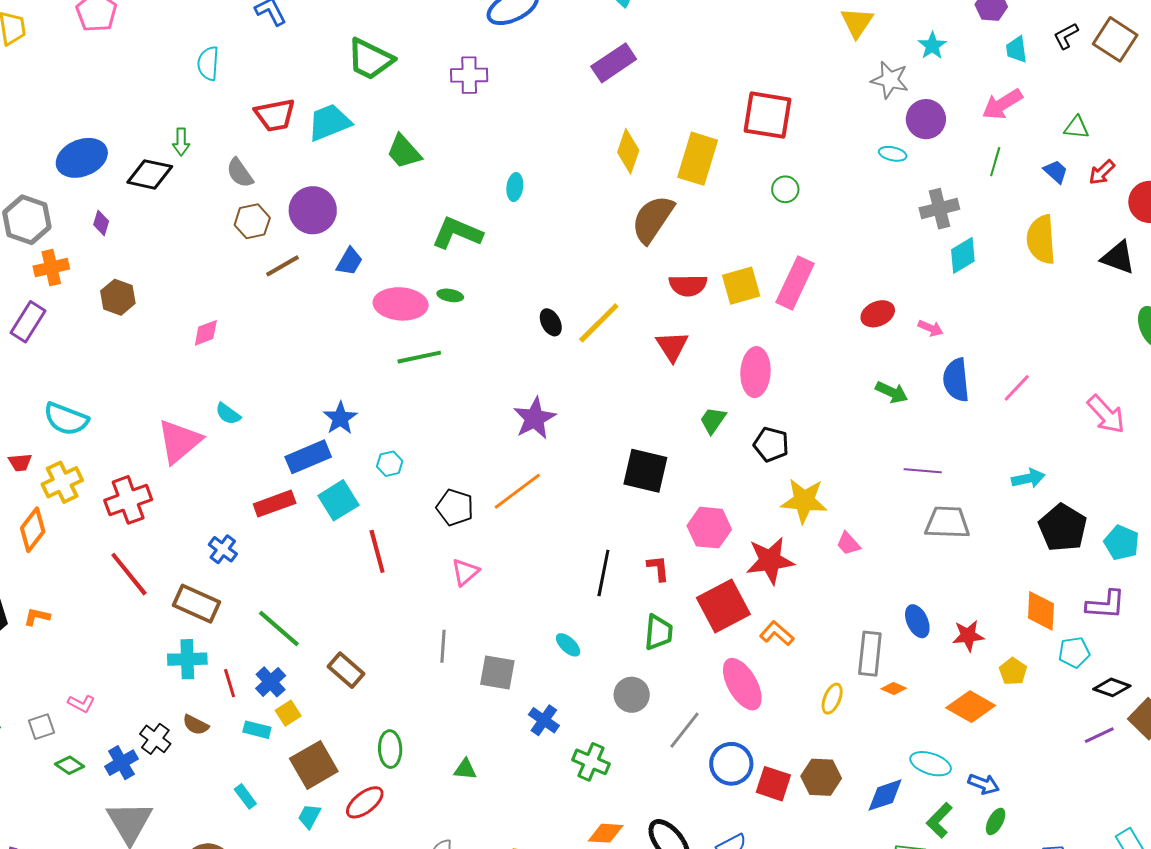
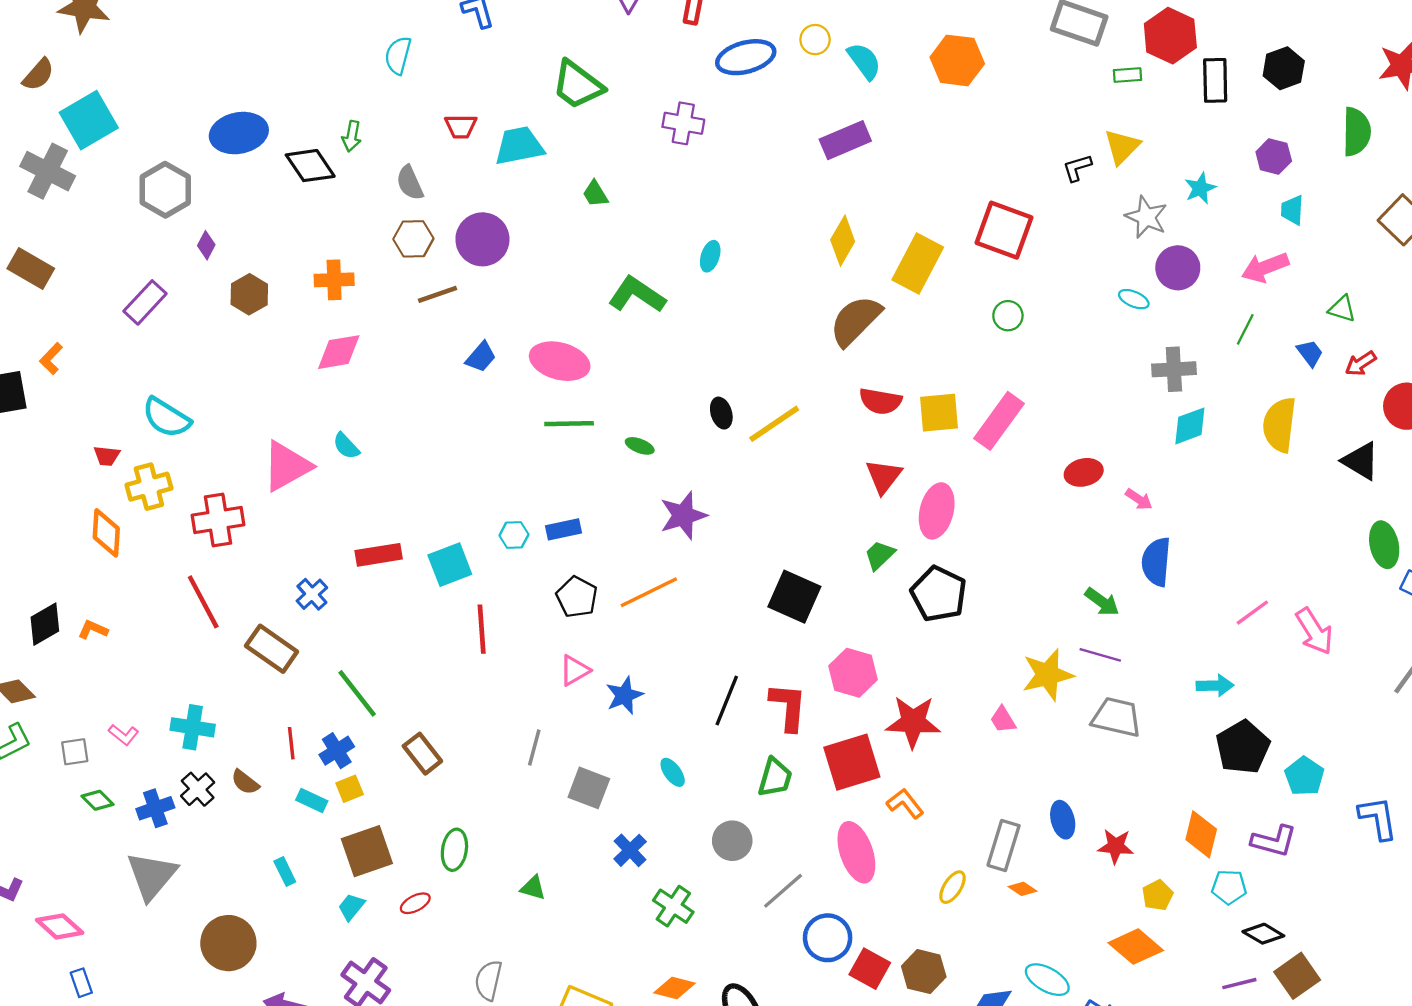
black L-shape: (1066, 36) -> (1077, 168), moved
red trapezoid: (275, 115) -> (461, 126), size x0.7
green trapezoid: (404, 152) -> (595, 194), size x0.7
black diamond: (150, 174) -> (310, 166), turned 33
purple diamond: (101, 223) -> (206, 245), moved
blue trapezoid: (349, 261) -> (481, 357), moved
orange cross: (51, 268) -> (334, 280), moved
green ellipse: (450, 295) -> (640, 446), moved
pink diamond: (206, 333) -> (339, 352), size x1.4
red triangle: (672, 346) -> (884, 476), moved
pink line: (1017, 388) -> (1252, 613), moved
green arrow: (892, 392) -> (1102, 602), moved
blue star: (340, 418) -> (624, 695), moved
black pentagon: (771, 444) -> (939, 594), size x1.4
blue rectangle: (308, 457) -> (563, 529), moved, size x0.7
yellow star: (804, 501) -> (1048, 675), moved, turned -30
orange diamond: (33, 530) -> (106, 533), turned -45
red L-shape: (658, 568) -> (788, 707), size x1.6
cyan cross: (187, 659) -> (193, 727), moved
orange diamond: (971, 707) -> (1136, 947), moved
red ellipse: (365, 802) -> (415, 903), size x0.7

